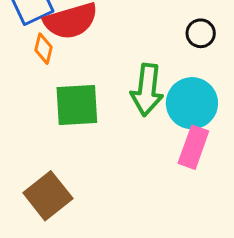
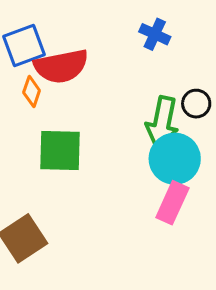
black circle: (201, 33) -> (196, 104), moved
green arrow: (147, 90) -> (162, 122), moved

